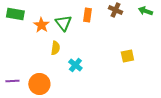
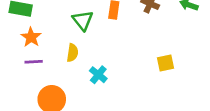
orange star: (41, 25) -> (31, 37), moved
purple line: (12, 81) -> (34, 62), moved

